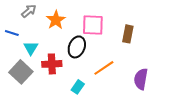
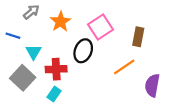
pink square: (93, 25) -> (100, 27), turned -35
orange line: (104, 68) -> (124, 67), moved
cyan rectangle: (78, 87) -> (54, 94), moved

